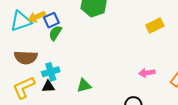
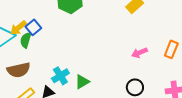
green semicircle: (55, 33) -> (26, 40), moved
cyan cross: (51, 72) -> (60, 76), moved

